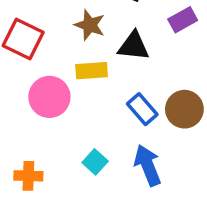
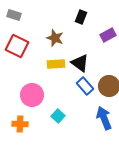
black triangle: (134, 46) -> (80, 63), moved, turned 30
pink circle: (49, 97) -> (32, 95), moved
blue arrow: (148, 165) -> (104, 118), moved

